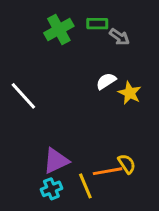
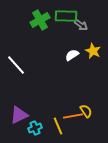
green rectangle: (97, 24) -> (66, 16), size x1.5
yellow star: (130, 93) -> (93, 51), moved
purple triangle: (56, 161) -> (19, 115), moved

